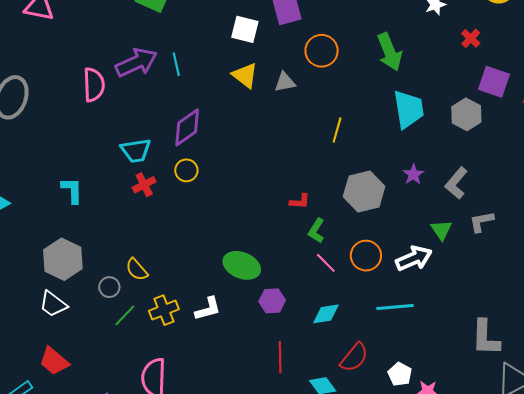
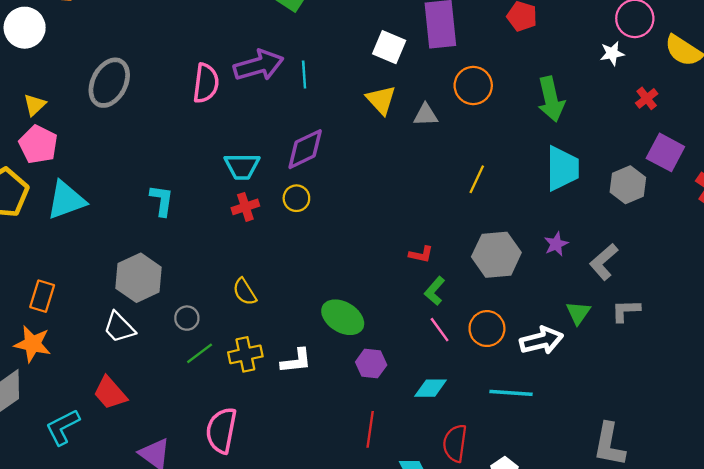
yellow semicircle: (137, 270) -> (245, 292), moved
red semicircle: (354, 357) -> (455, 443), turned 140

